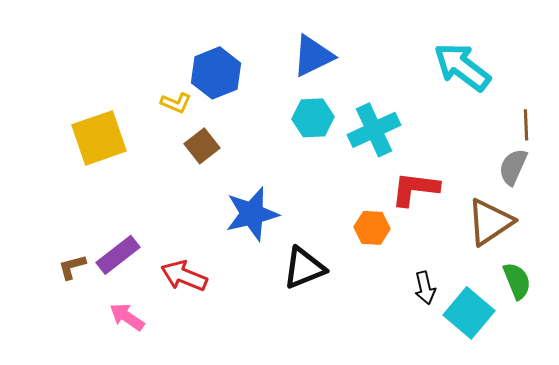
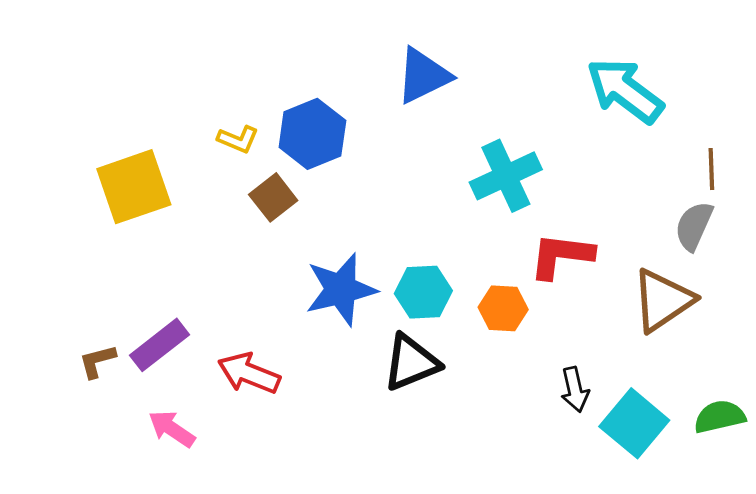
blue hexagon: (216, 73) -> (312, 134), moved
cyan hexagon: (313, 118) -> (423, 292), moved
green semicircle: (517, 281) -> (720, 417), moved, turned -81

